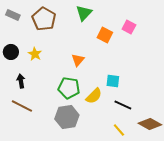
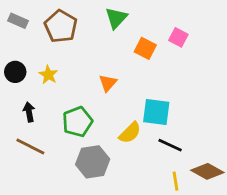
cyan square: (113, 81) -> (156, 112), size x1.5
green pentagon: (69, 88) -> (77, 122), moved, turned -30
yellow line: (119, 130) -> (176, 181), moved, turned 32

